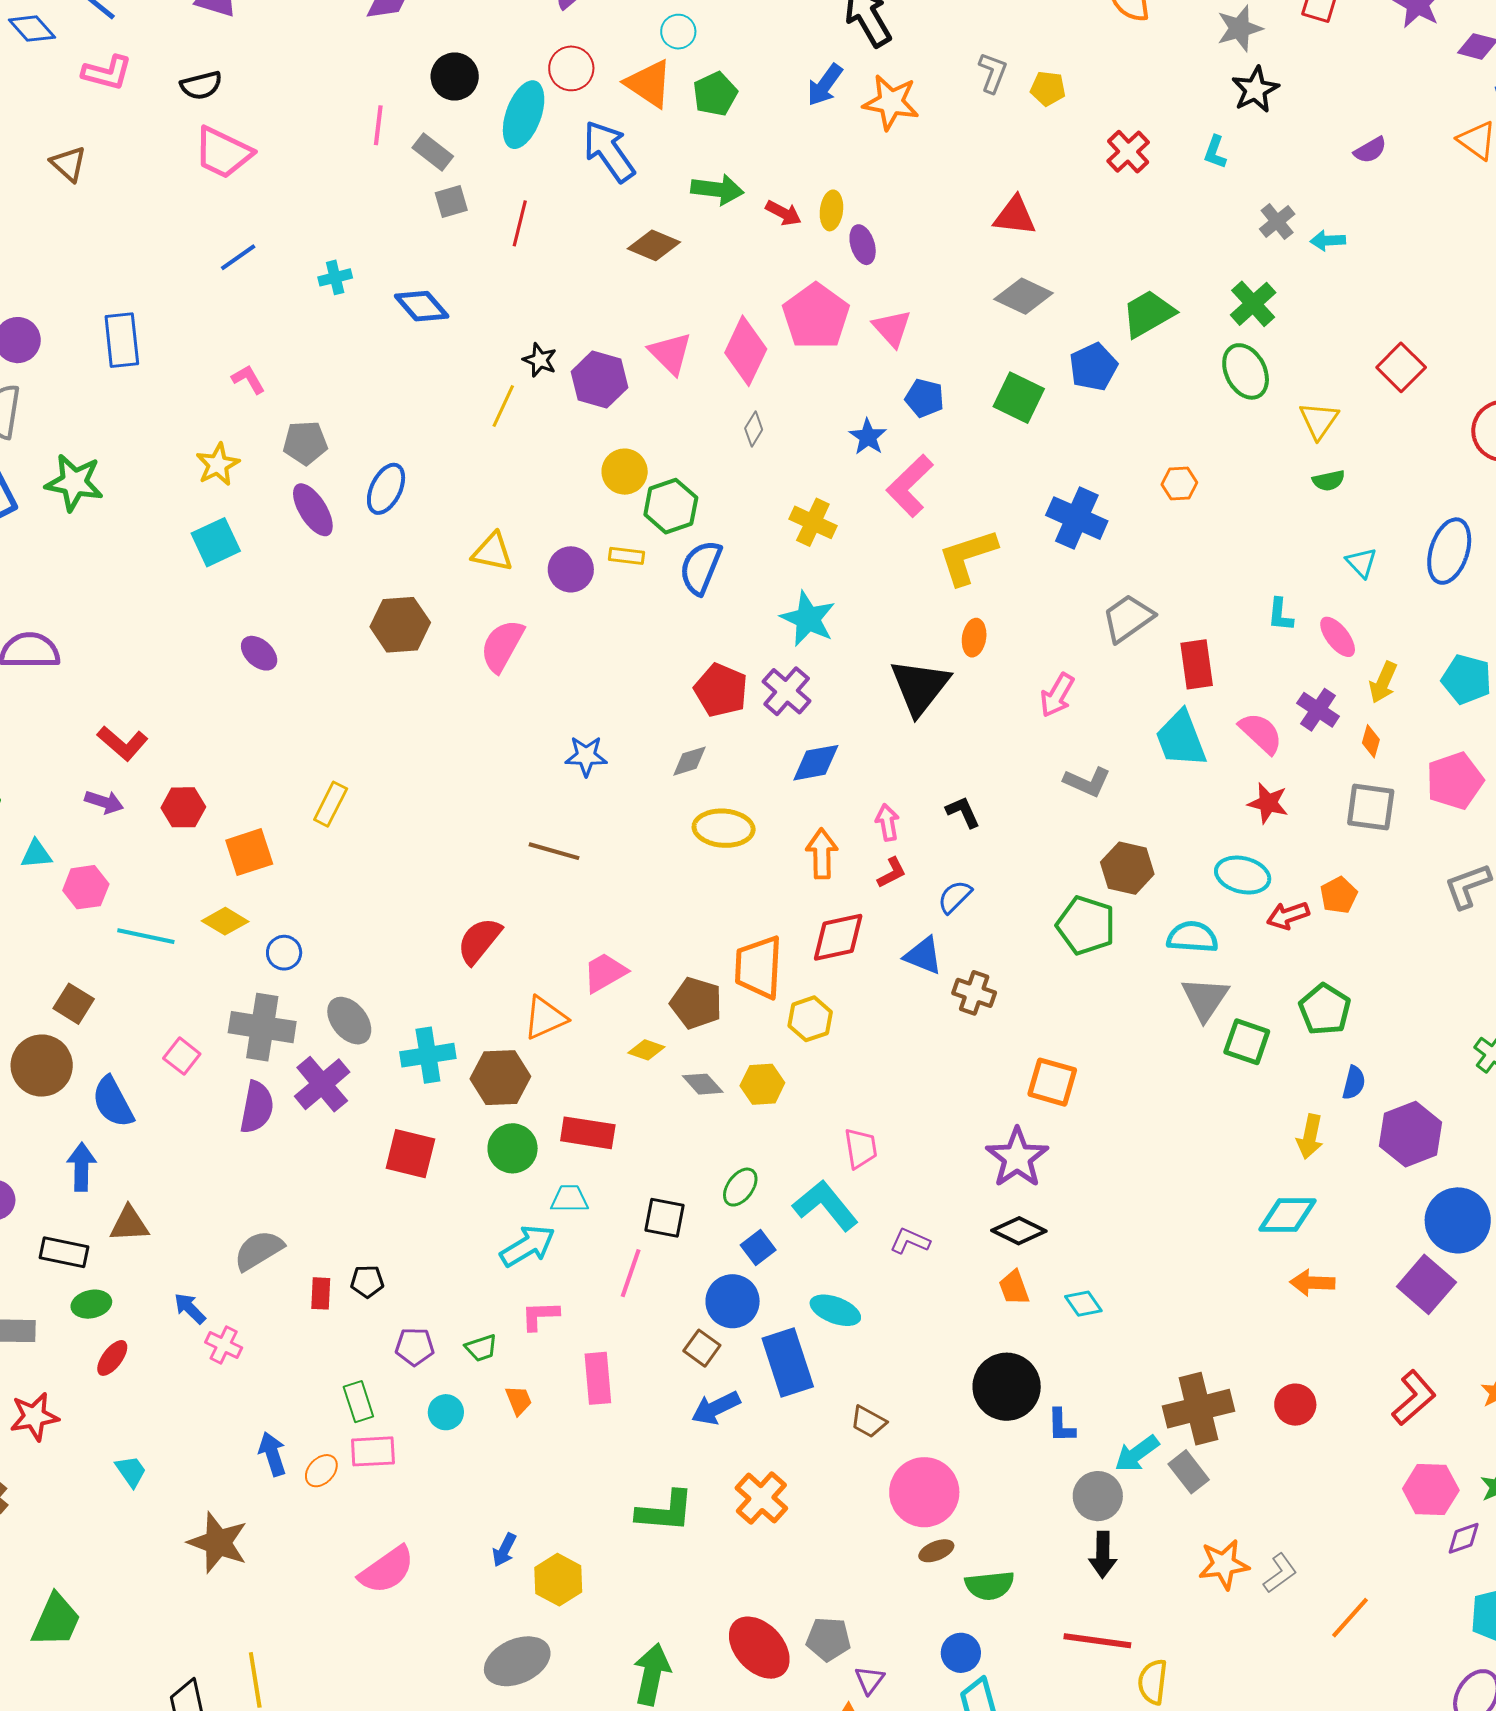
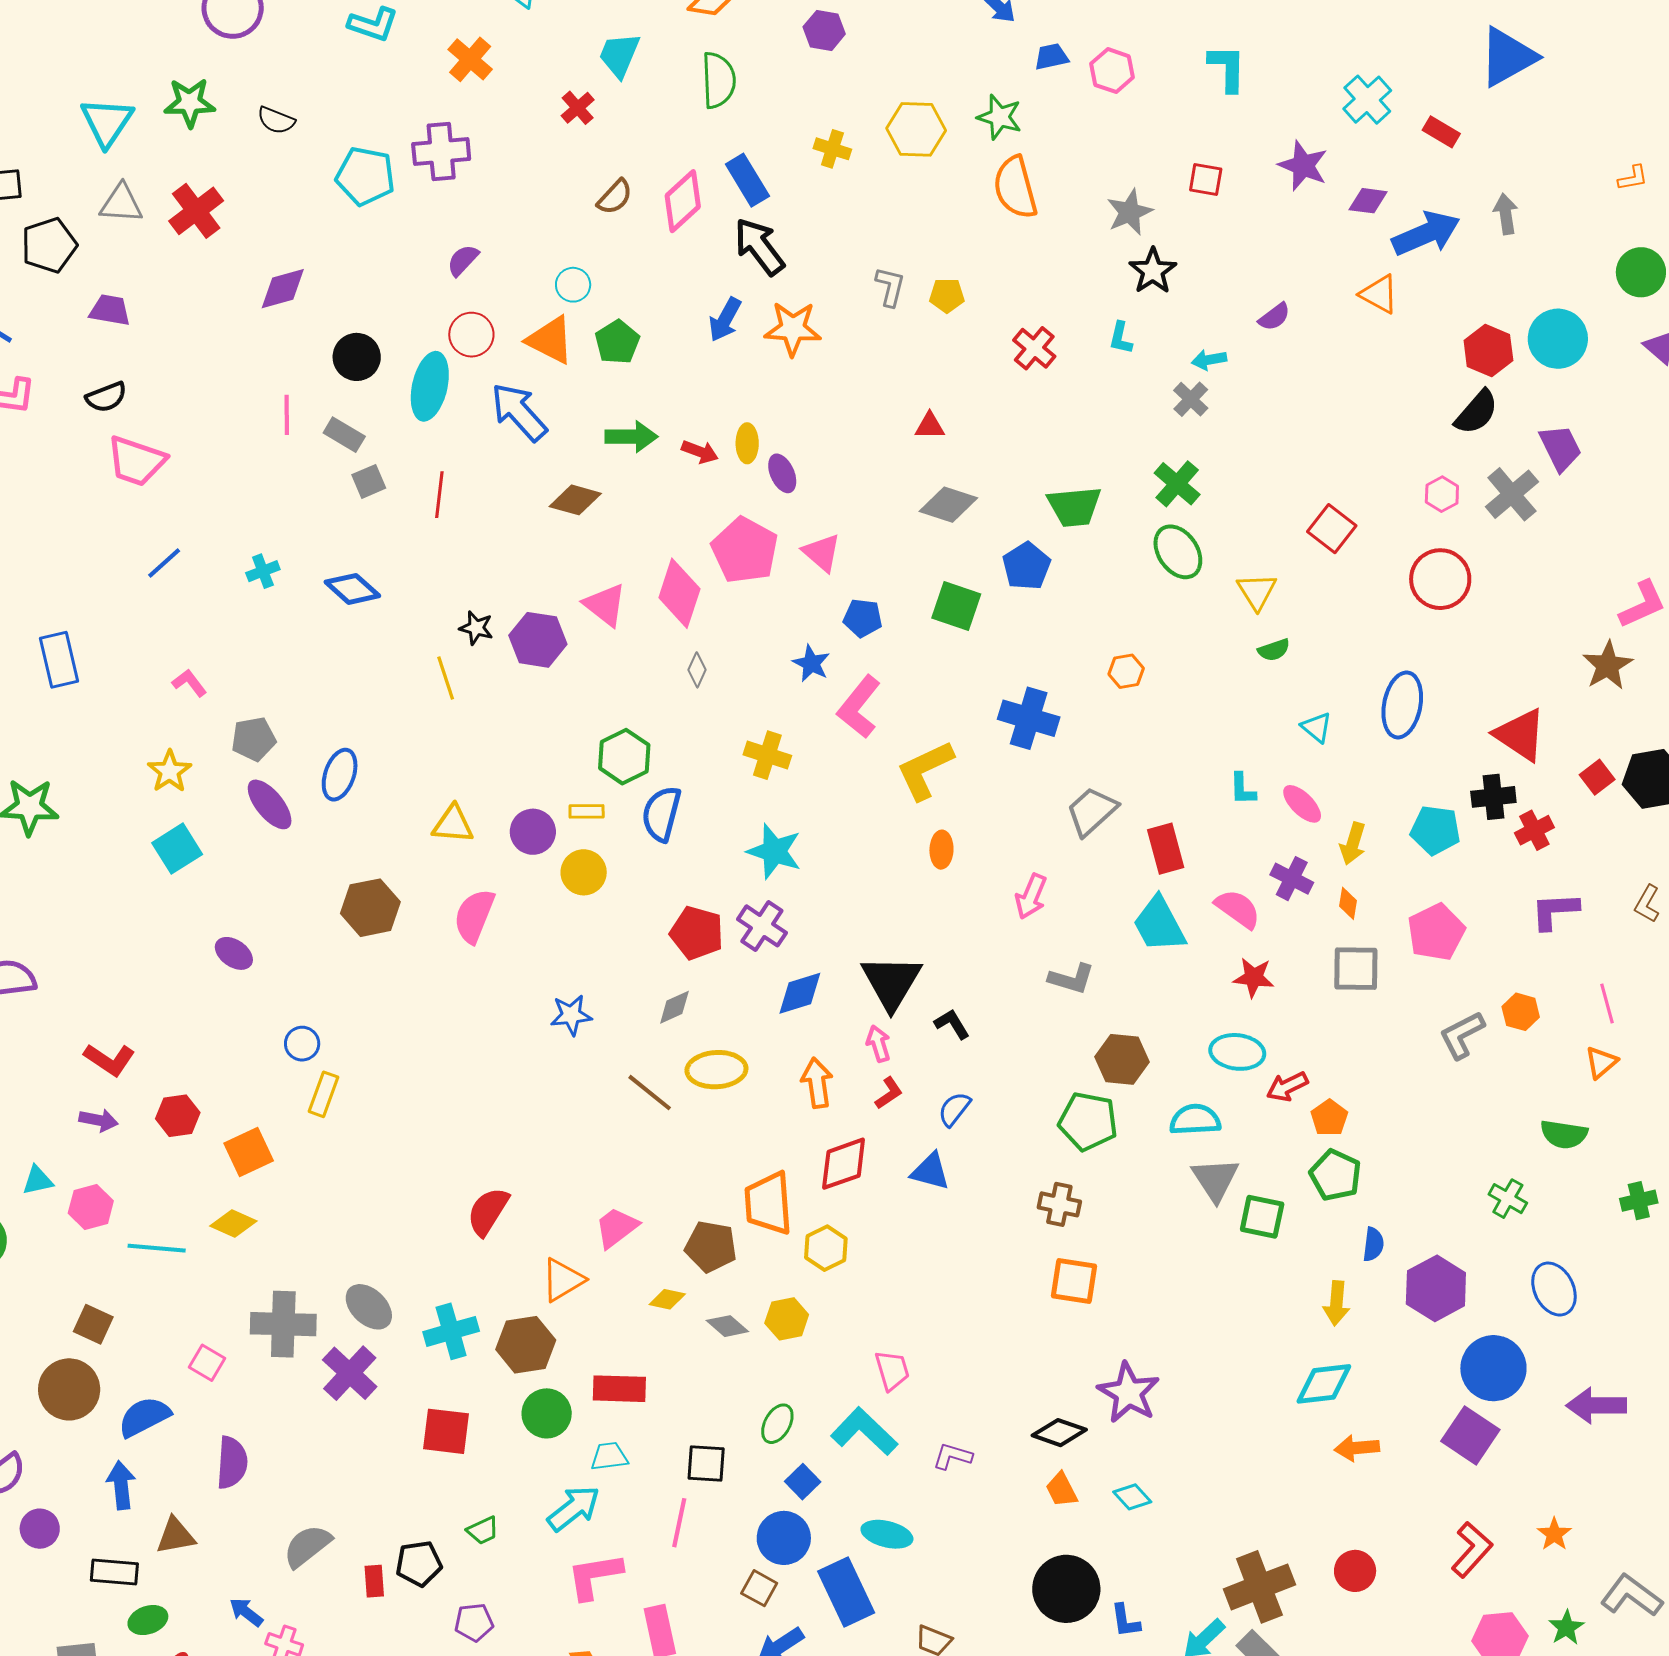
red triangle: (1015, 216) -> (930, 426), size x0.7
cyan arrow: (1328, 241) -> (1209, 360), moved
green trapezoid: (1148, 314) -> (1074, 507), turned -148
yellow line: (503, 406) -> (446, 678), turned -36
yellow circle: (625, 472) -> (584, 872), moved
black triangle: (920, 687) -> (891, 982), moved
brown line: (554, 851) -> (650, 1093), moved, turned 30
orange pentagon: (1339, 895) -> (1329, 1118), moved
blue circle: (284, 953) -> (302, 1044), moved
brown cross: (974, 993) -> (1059, 1204), moved
blue semicircle: (113, 1102) -> (144, 1417), turned 98
purple semicircle: (257, 1107) -> (232, 1463), moved
purple star: (1017, 1158) -> (1129, 1393), moved
black pentagon: (367, 1281) -> (419, 1564), size x1.4
pink L-shape: (540, 1316) -> (594, 1576), size x1.5
green trapezoid: (481, 1348) -> (483, 1531), moved

